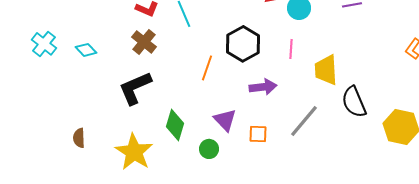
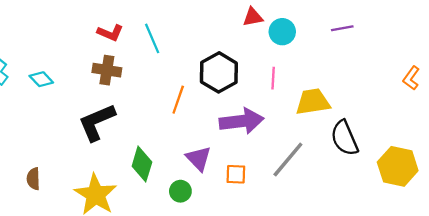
brown cross: (144, 42) -> (107, 70), turned -30
yellow trapezoid: (326, 70) -> (313, 102), turned 84
purple arrow: (263, 87) -> (242, 121), size x1.4

